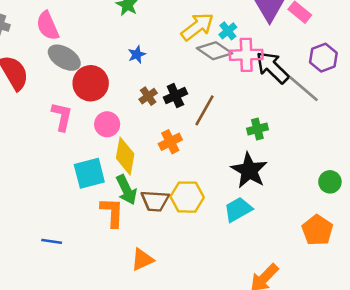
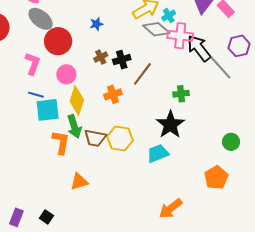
blue line: (52, 241) -> (36, 95), moved

